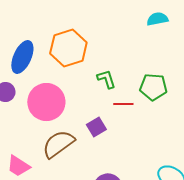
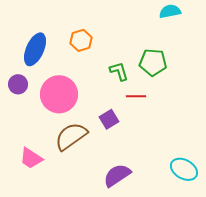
orange hexagon: (68, 48) -> (81, 40), size x0.6
green pentagon: (153, 87) -> (153, 62), moved

